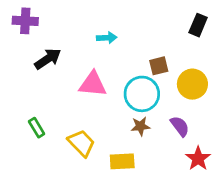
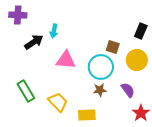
black rectangle: (198, 25) -> (141, 31), moved
cyan arrow: (107, 38) -> (54, 31), moved, turned 104
brown square: (159, 66) -> (113, 47), turned 32
green rectangle: (37, 128) -> (26, 91), size x1.5

